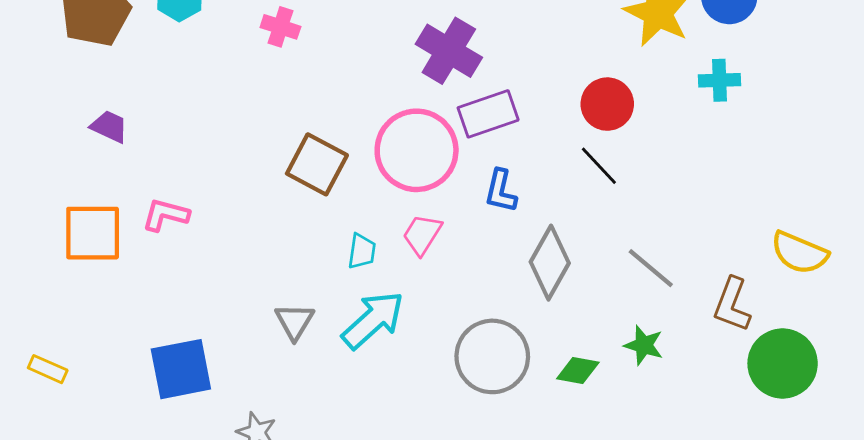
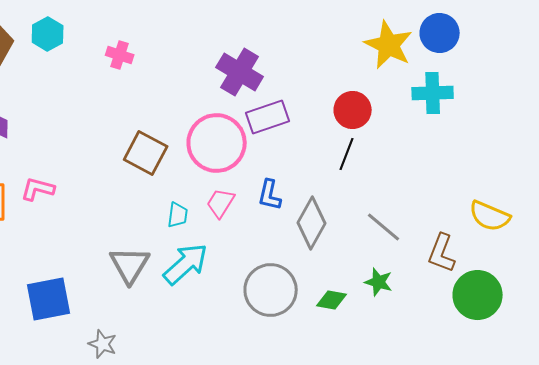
cyan cross: (719, 80) -> (433, 93), size x1.4
black line: (599, 166) -> (347, 154), turned 64
blue L-shape: (501, 191) -> (270, 195), moved
gray triangle: (295, 321) -> (130, 265), size x1.4

